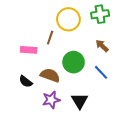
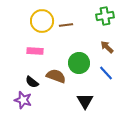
yellow circle: (68, 19) -> (42, 21), moved
brown line: (50, 38) -> (66, 25), moved, turned 64
purple star: (51, 100) -> (23, 100), moved, turned 30

